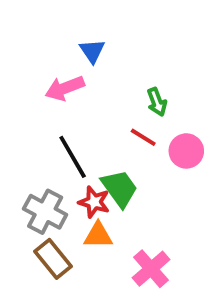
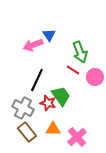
blue triangle: (92, 51) -> (49, 35), moved
green arrow: (157, 102) -> (80, 52), size x1.5
black line: (73, 157) -> (37, 80), turned 55
orange triangle: (98, 235) -> (53, 129), moved

